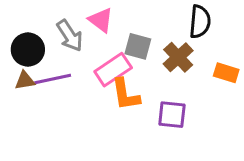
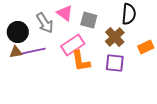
gray square: (138, 46) -> (89, 20), moved
orange rectangle: (226, 73) -> (146, 47), turned -42
purple square: (172, 115) -> (115, 63), moved

